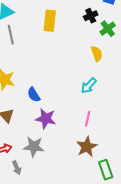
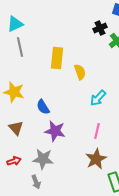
yellow rectangle: (50, 21) -> (57, 58), moved
yellow semicircle: (97, 54) -> (80, 72), moved
gray arrow: (17, 168) -> (36, 182), moved

